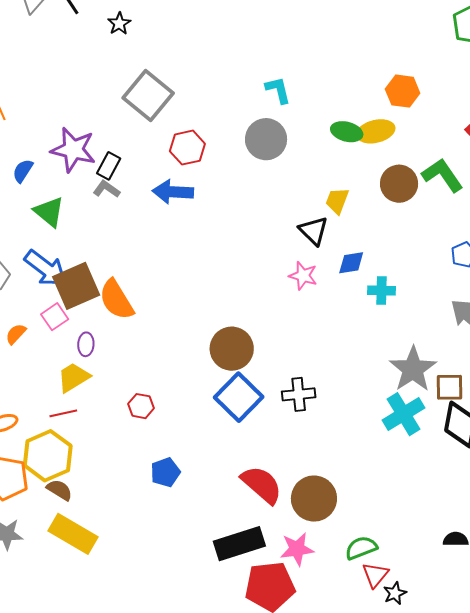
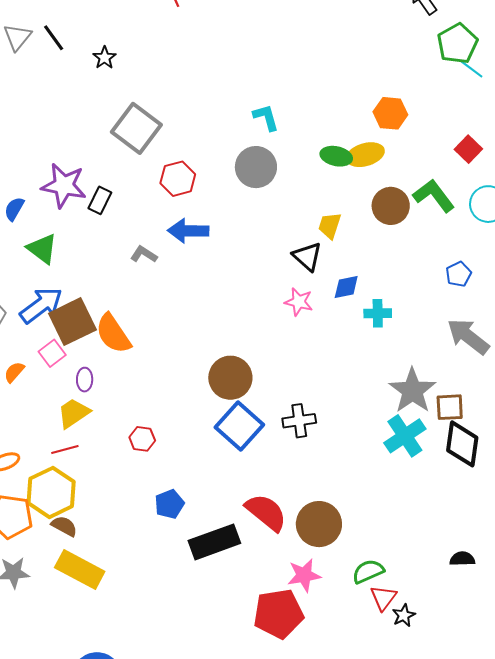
gray L-shape: (107, 189) -> (144, 254), moved
blue arrow: (173, 192) -> (188, 231), moved
blue arrow: (46, 268) -> (41, 305), turned -72
black rectangle: (239, 544) -> (214, 542), moved

